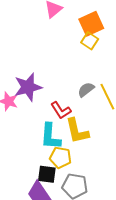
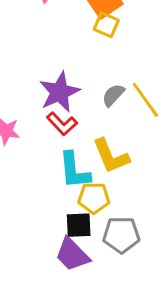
purple star: (28, 87) -> (59, 92), moved
red L-shape: (61, 110) -> (62, 124), moved

